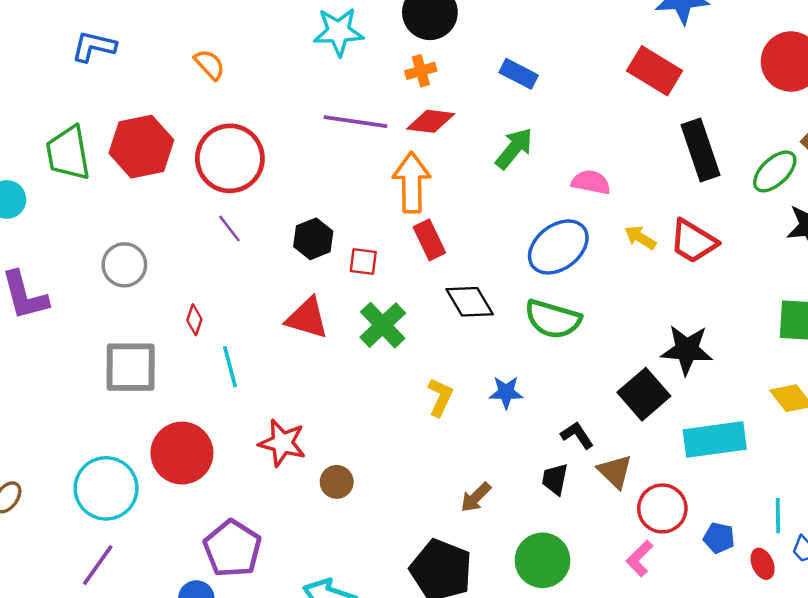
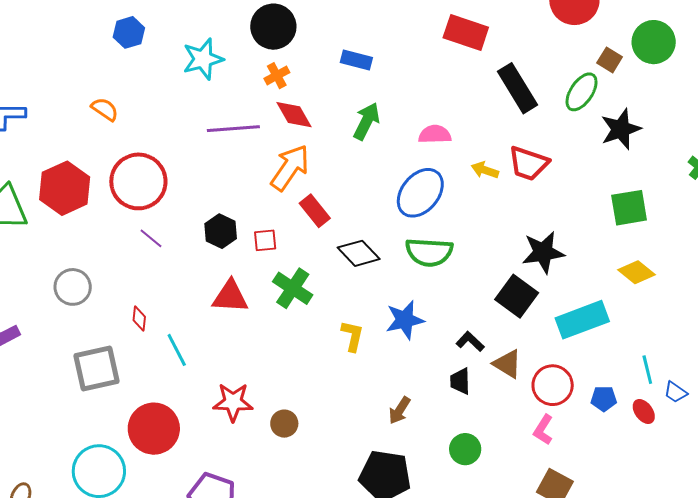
red diamond: (431, 121) -> (294, 115), turned 66
orange arrow: (412, 183) -> (290, 168), turned 48
blue star: (506, 392) -> (405, 320), size x1.4
green circle: (543, 560) -> (465, 449), size x0.7

